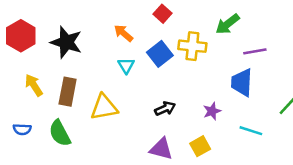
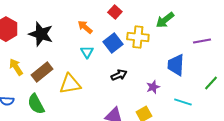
purple line: (255, 51) -> (202, 41), moved
brown rectangle: (68, 92) -> (42, 72), turned 40
black arrow: (165, 109) -> (119, 75), moved

